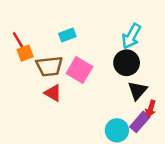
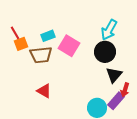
cyan rectangle: (67, 35) -> (48, 36), moved
pink square: (79, 70) -> (69, 46), moved
red triangle: (53, 93) -> (44, 91), moved

